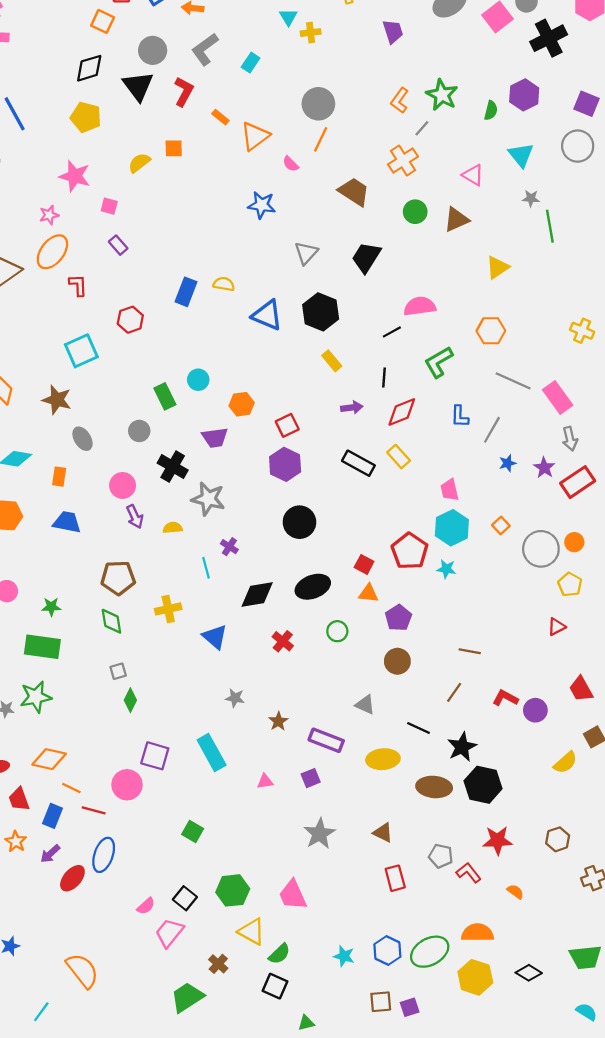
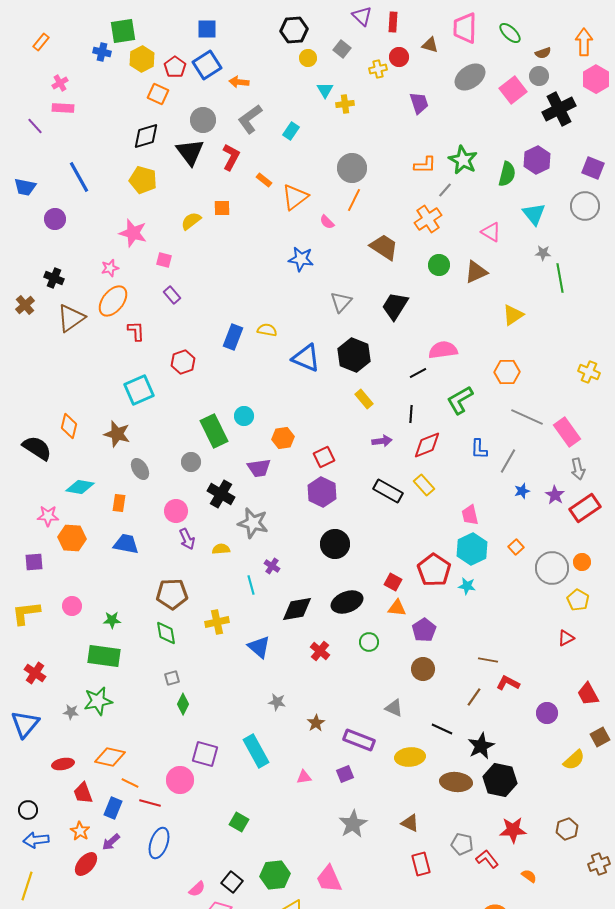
orange L-shape: (400, 100) -> (425, 165), turned -125
green semicircle: (491, 110) -> (507, 174), size x1.4
green rectangle: (165, 396) -> (214, 431), size x1.4
red L-shape: (505, 698) -> (508, 683), moved
red ellipse: (72, 878) -> (86, 864), moved

